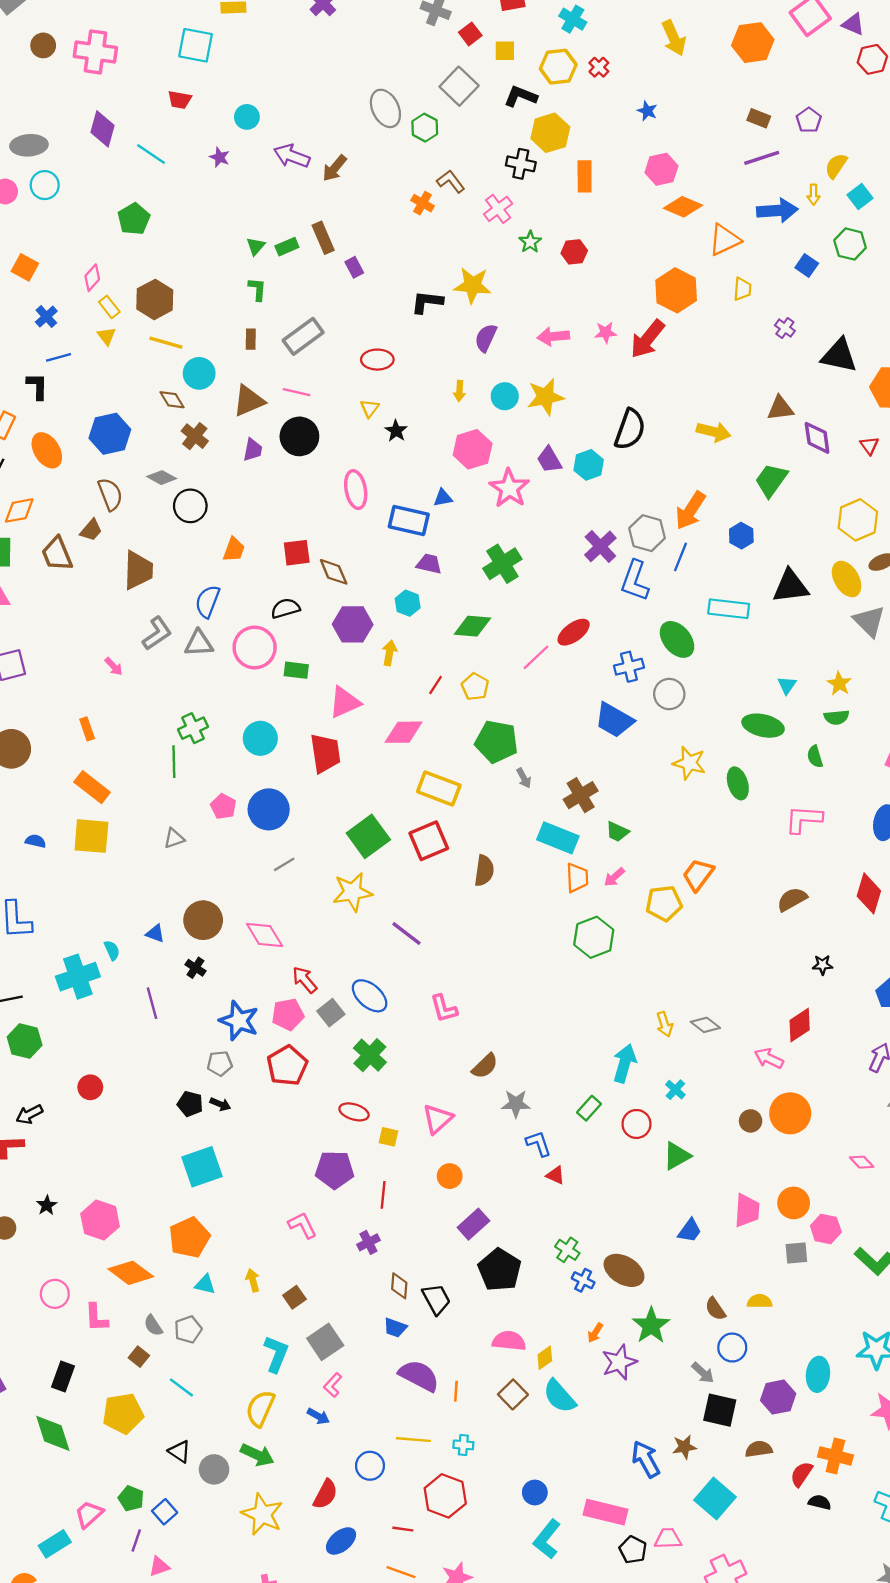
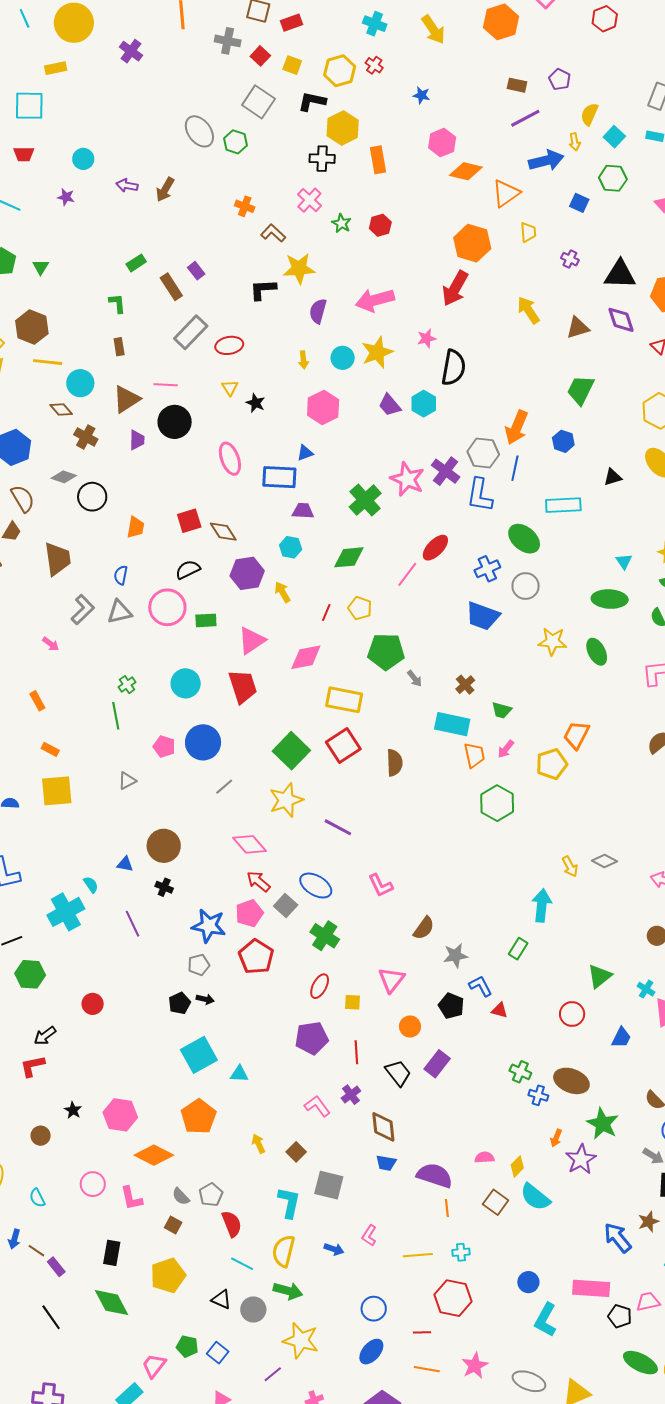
cyan cross: (573, 19) -> (375, 24), moved
yellow square: (505, 51) -> (292, 65), turned 30
purple arrow: (292, 156) -> (127, 185), size x0.7
brown L-shape: (451, 181) -> (273, 233), moved
brown rectangle: (323, 238) -> (171, 287), moved
green triangle: (256, 246) -> (41, 267), moved
pink star: (606, 333) -> (427, 338), moved
gray rectangle: (303, 336) -> (191, 332), moved
pink arrow: (553, 336) -> (375, 300), size x1.4
yellow arrow: (714, 432) -> (528, 310), moved, turned -128
purple diamond: (817, 438) -> (621, 320), moved
pink star: (509, 488) -> (407, 479), moved
black triangle: (791, 586) -> (613, 477), size x0.6
blue semicircle: (208, 601) -> (121, 575), size x0.7
yellow arrow: (389, 653) -> (282, 592), turned -30
green cross: (193, 728) -> (127, 685), size x0.7
orange rectangle: (92, 787) -> (50, 749), size x0.6
brown cross: (581, 795) -> (465, 685), size x0.7
pink diamond: (265, 935) -> (250, 844), moved
cyan cross: (675, 1090) -> (646, 989), moved
black pentagon: (190, 1104) -> (180, 1003), turned -30
red ellipse: (354, 1112) -> (320, 986), turned -70
red circle: (637, 1124) -> (572, 1014), moved
pink L-shape: (302, 1225) -> (317, 1106), moved
black pentagon: (500, 1270) -> (451, 1006), moved, size x0.7
cyan triangle: (205, 1284) -> (239, 1074), moved
brown diamond: (399, 1286) -> (383, 1127), size x1.4
black trapezoid: (436, 1299) -> (398, 1073), moved
pink semicircle: (509, 1341) -> (484, 1157), size x0.7
gray square: (325, 1342) -> (329, 1185), turned -32
purple semicircle: (419, 1376) -> (435, 1175), moved
pink L-shape: (333, 1385) -> (369, 1235), moved
cyan line: (181, 1388) -> (242, 1264), moved
blue circle: (370, 1466) -> (374, 1309), moved
red semicircle: (325, 1494) -> (232, 1224), moved, turned -40
purple line: (136, 1540) -> (273, 1374), moved, turned 42

